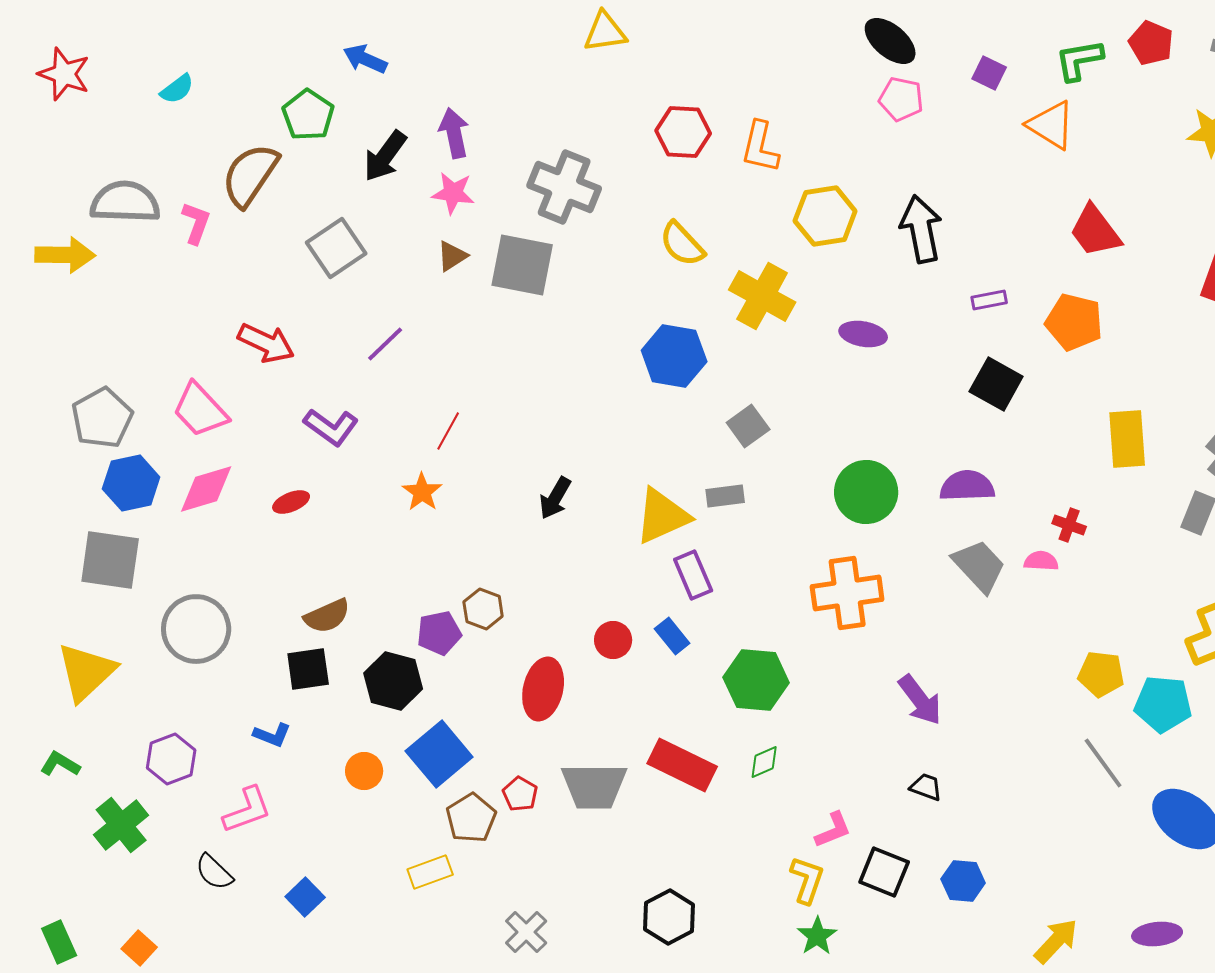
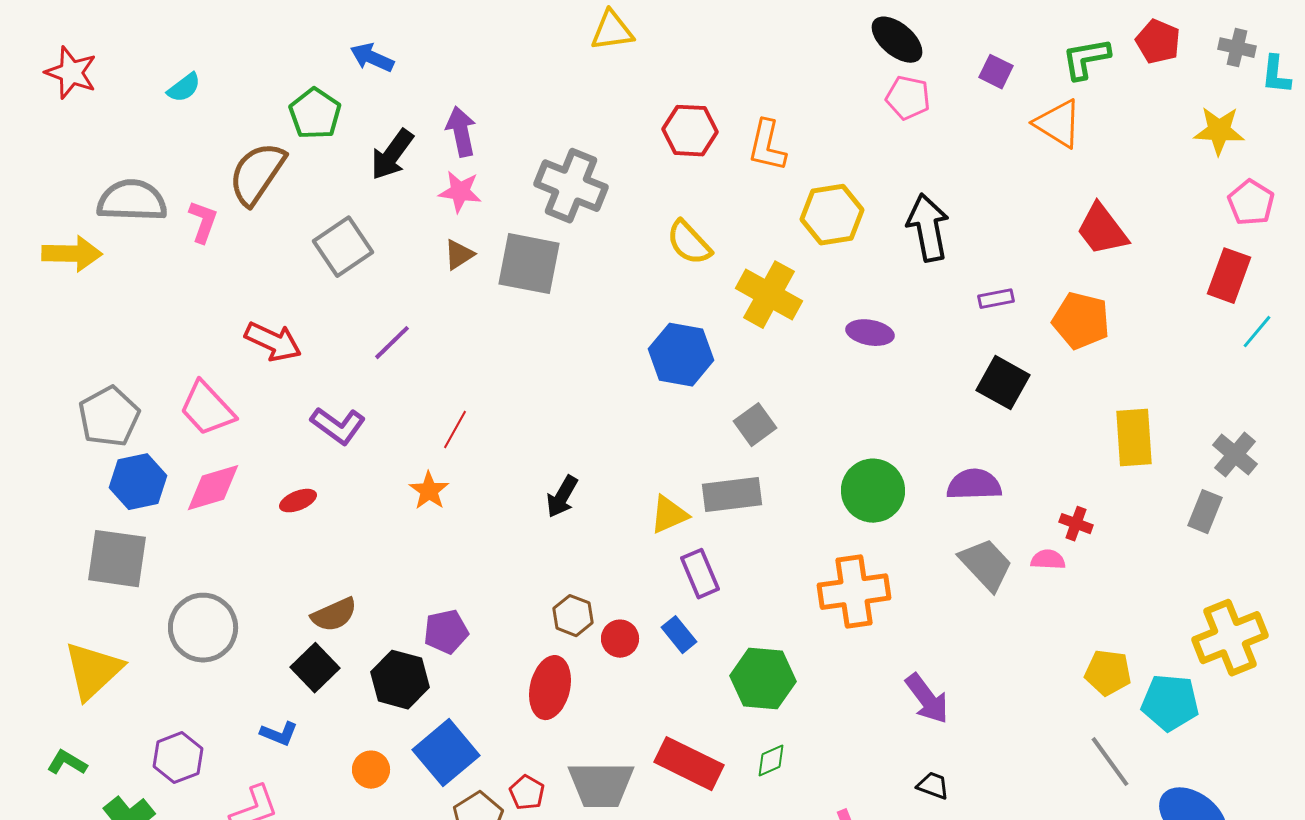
gray rectangle: (725, 496) -> (732, 495), size x1.5
yellow triangle: (662, 516) -> (669, 515), size x0.7
brown hexagon: (483, 609) -> (573, 616), moved
black square: (308, 669) -> (315, 668), turned -36

